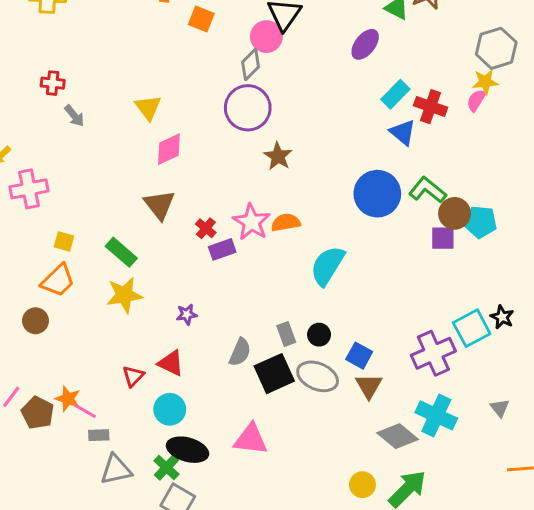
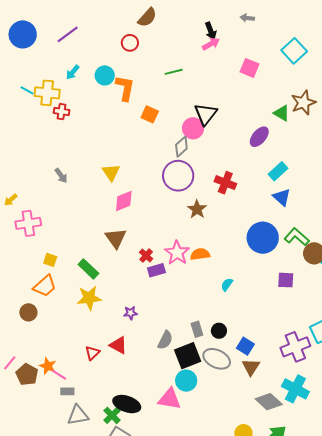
red cross: (53, 83) -> (62, 112), moved
red cross: (431, 107) -> (225, 183), moved
purple square: (443, 238) -> (286, 280), moved
cyan semicircle: (327, 266) -> (227, 285), size x0.5
cyan circle: (170, 409) -> (186, 381), moved

